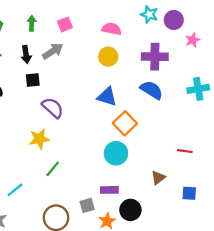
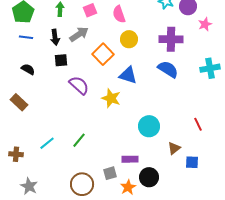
pink semicircle: (112, 29) -> (119, 14), moved, turned -120
orange square: (125, 123) -> (103, 54), moved
yellow star: (39, 139) -> (111, 98), moved, turned 30
red line: (185, 151) -> (198, 124), turned 56
cyan circle: (116, 153) -> (149, 126), moved
cyan line: (15, 190) -> (47, 143), moved
blue square: (189, 193) -> (192, 162), moved

